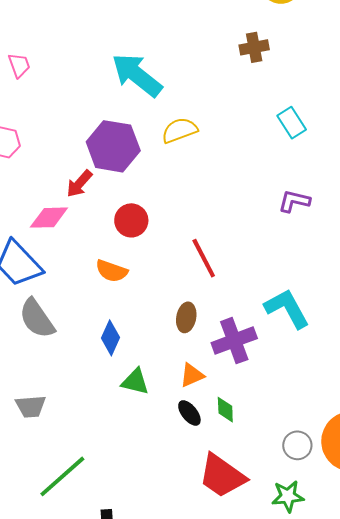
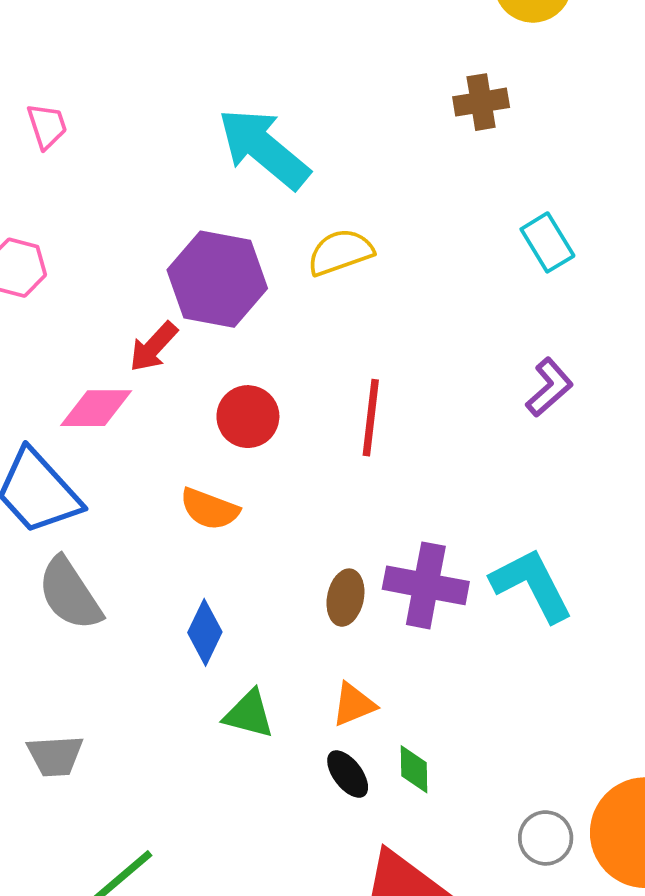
purple L-shape: (294, 201) -> (549, 387), turned 124
red line: (204, 258) -> (371, 418), moved, turned 33
purple cross: (234, 341) -> (426, 585), moved, turned 30

